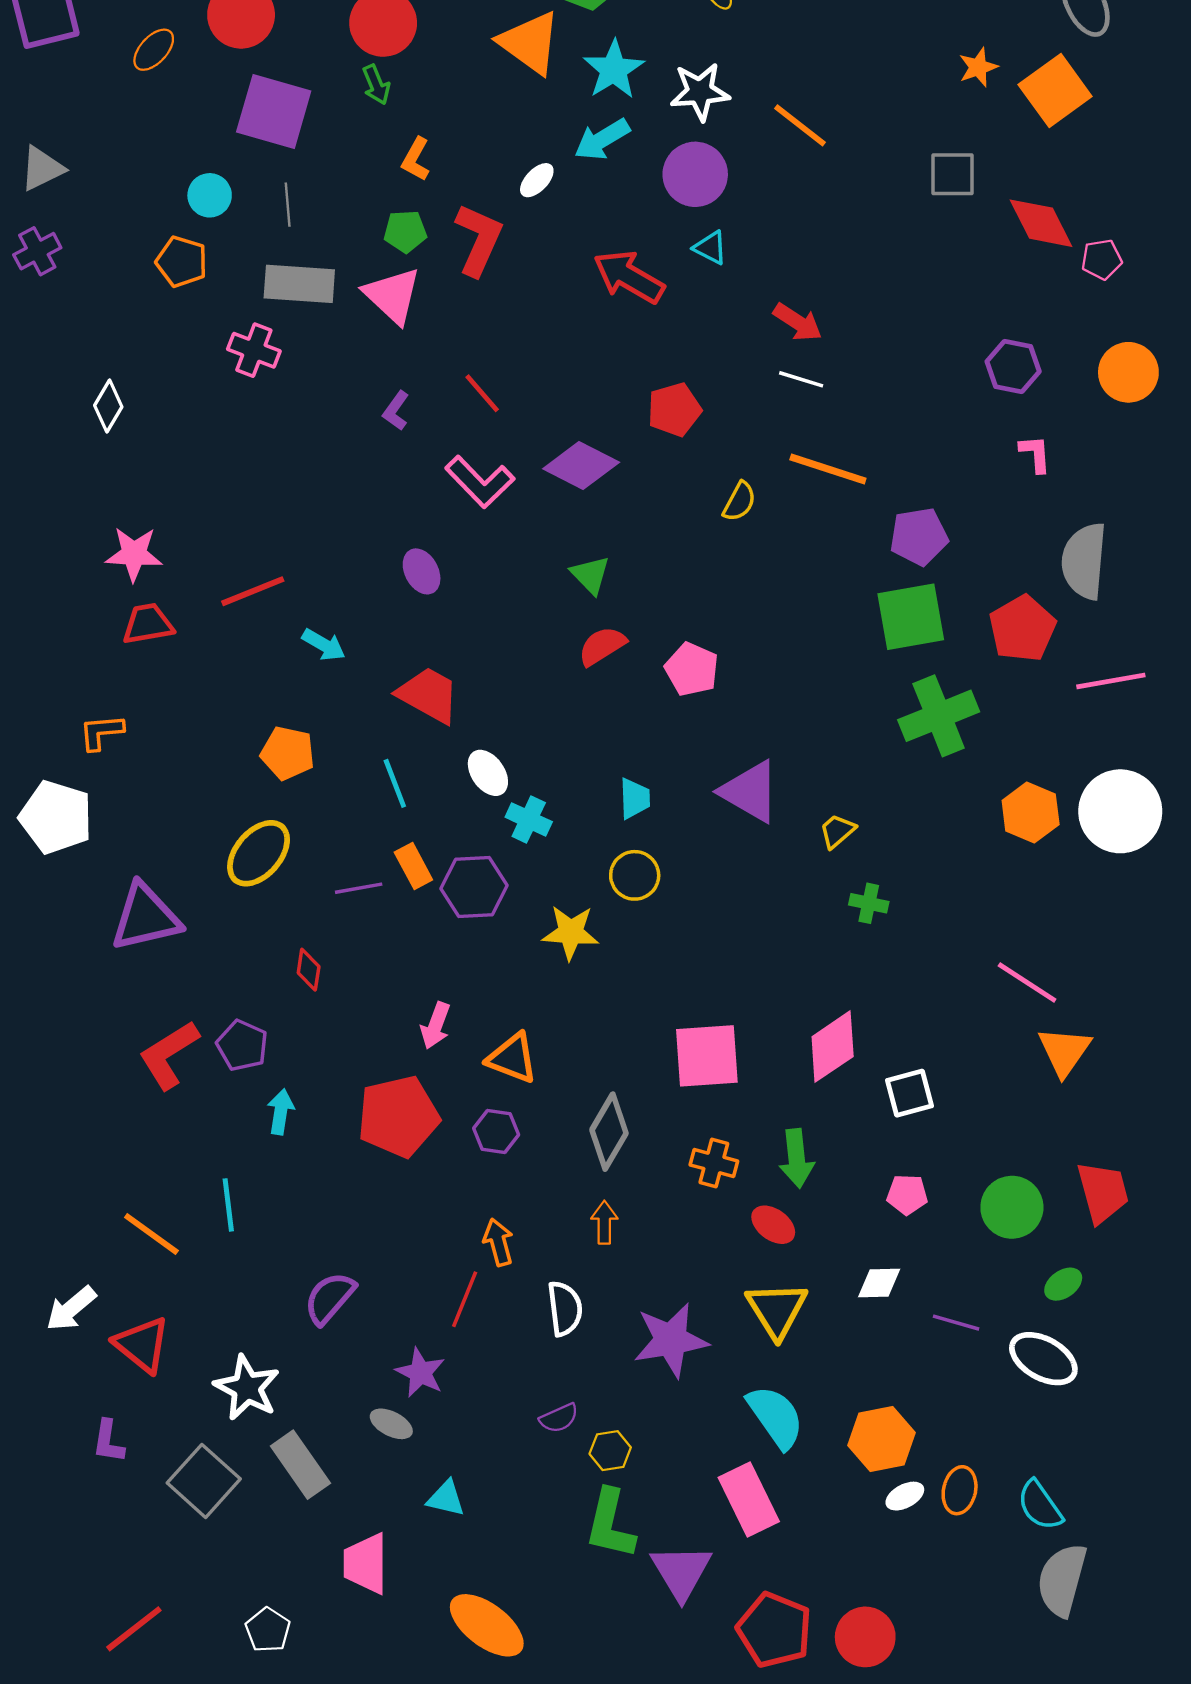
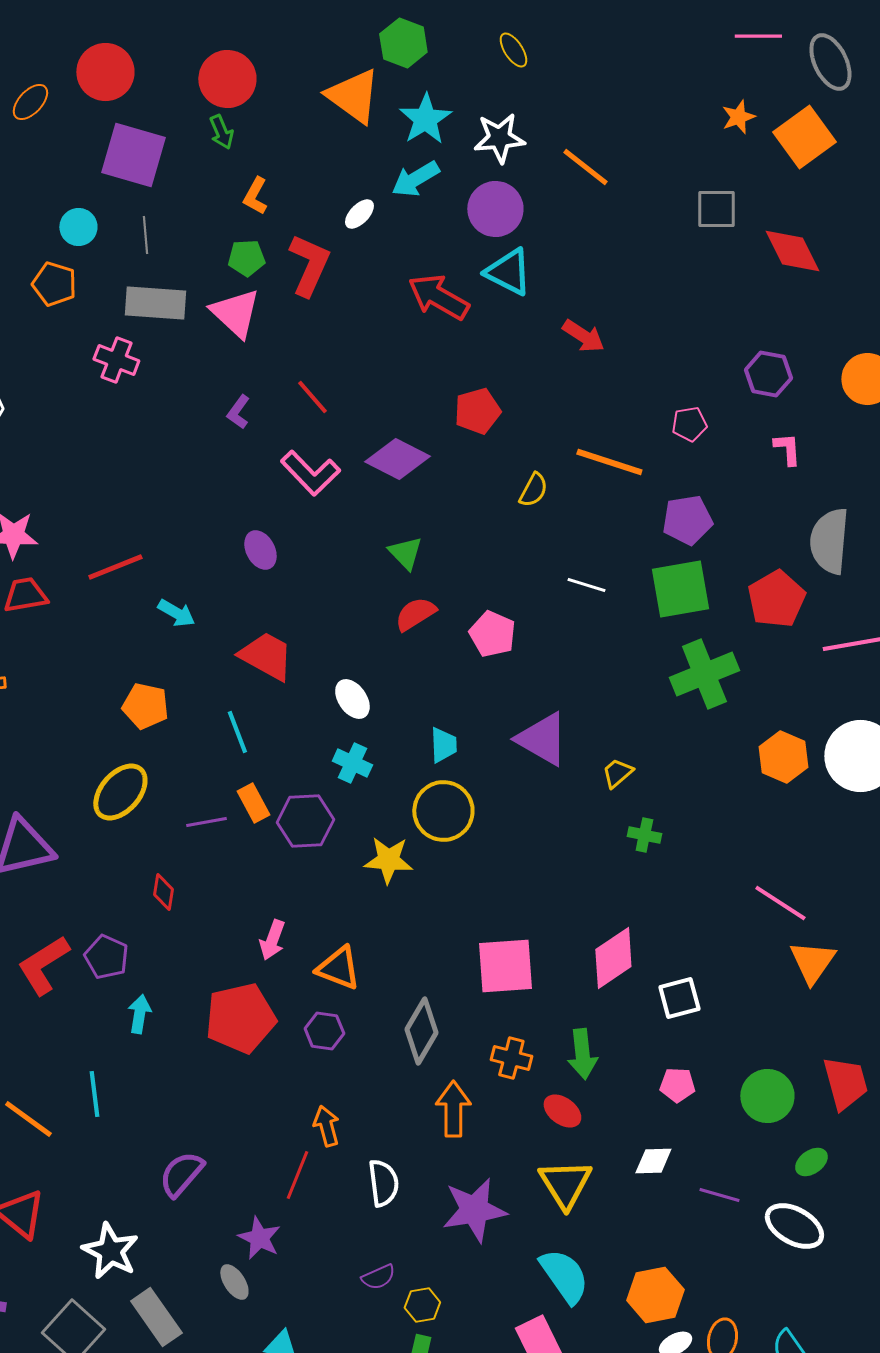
cyan triangle: (710, 248) -> (508, 272), size x1.6
pink pentagon: (1102, 259) -> (689, 424), moved
white line: (801, 379) -> (586, 585), moved
white ellipse: (488, 773) -> (352, 699), moved
yellow circle: (635, 875) -> (443, 811), size x1.4
orange arrow: (604, 1222) -> (453, 1109), moved, size x1.5
gray ellipse: (391, 1424) -> (234, 1282), turned 30

